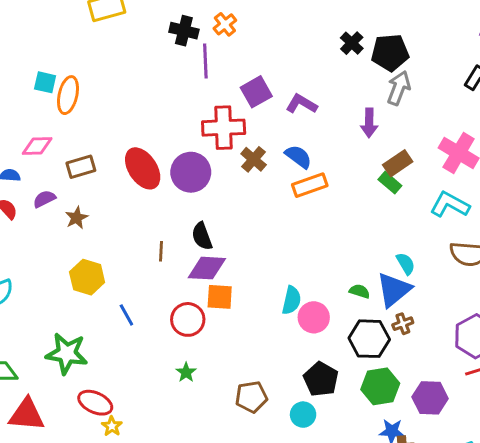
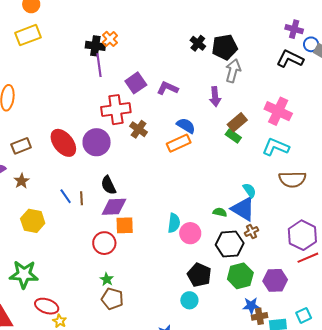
black cross: (184, 31) -> (95, 46), moved
blue semicircle: (298, 157) -> (186, 126), moved
blue triangle: (394, 290) -> (243, 209), turned -44
blue line: (126, 315) -> (66, 196), moved
brown pentagon: (251, 397) -> (112, 299), moved, turned 30

